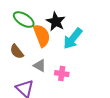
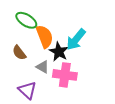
black star: (56, 22) -> (59, 52), moved
pink cross: (62, 74) -> (65, 75), size x1.6

